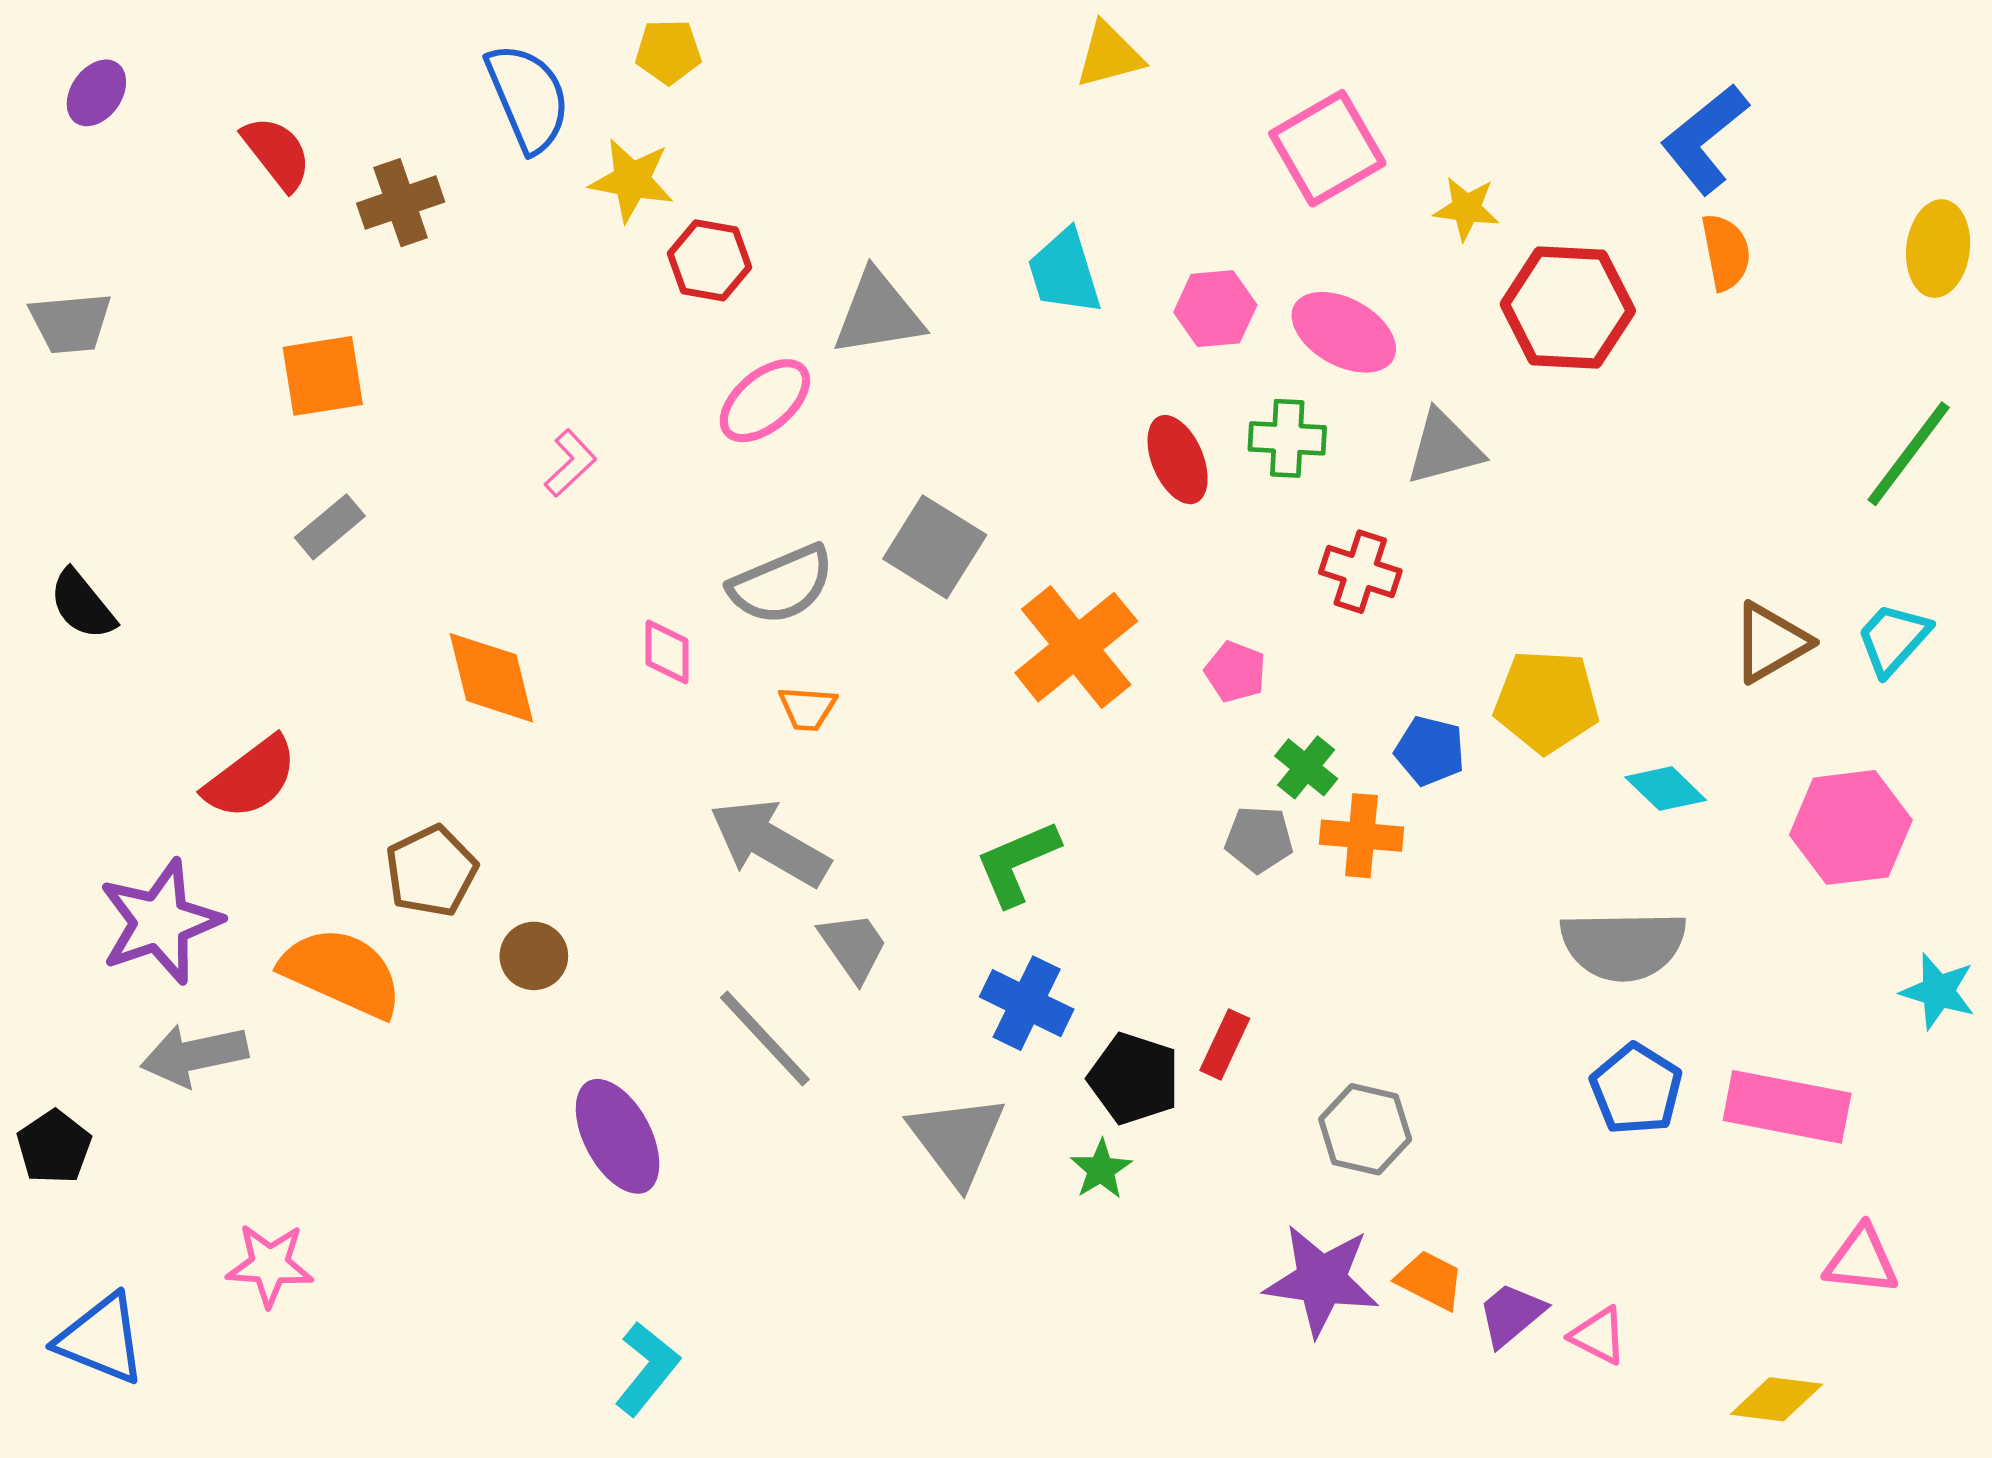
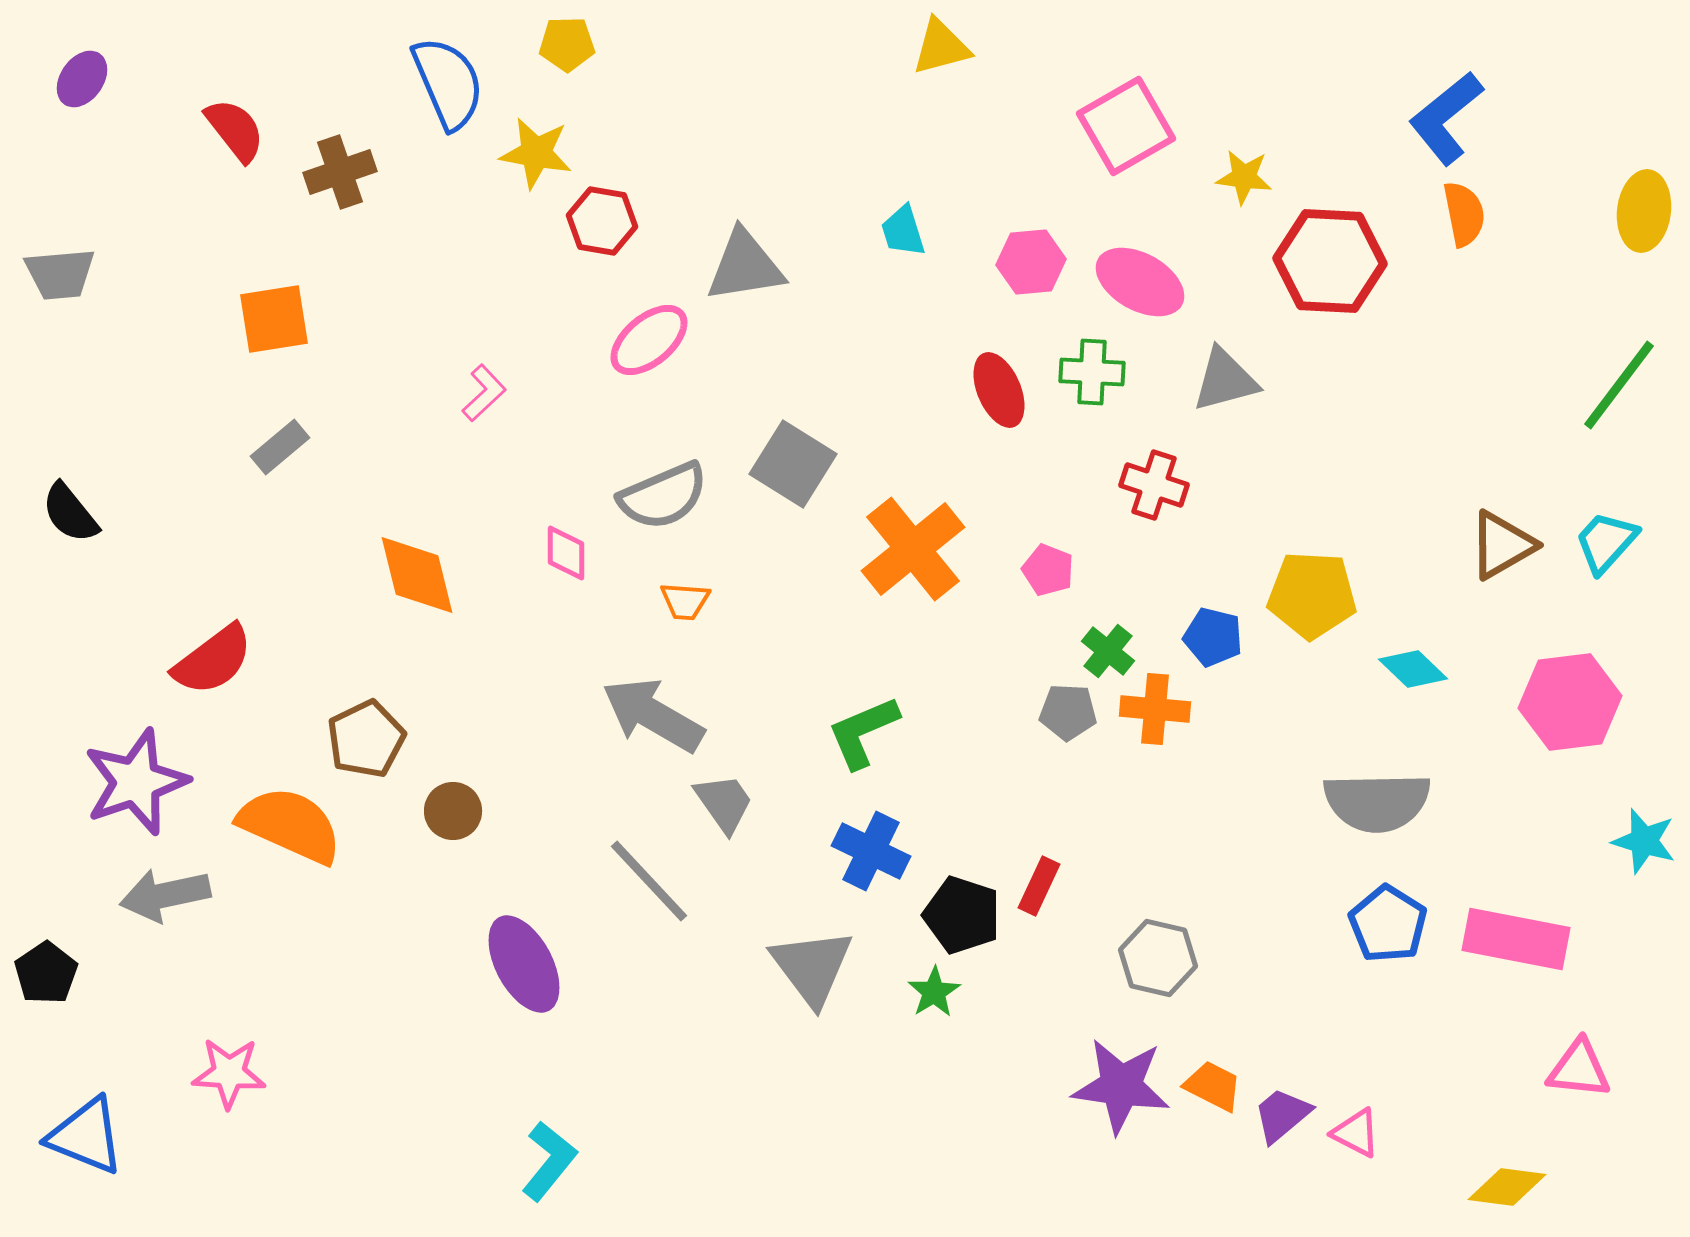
cyan trapezoid: (1064, 272) -> (903, 231), size x0.7

